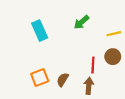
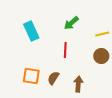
red line: (93, 65) -> (65, 50), moved
orange square: (40, 78) -> (31, 76), turned 30

